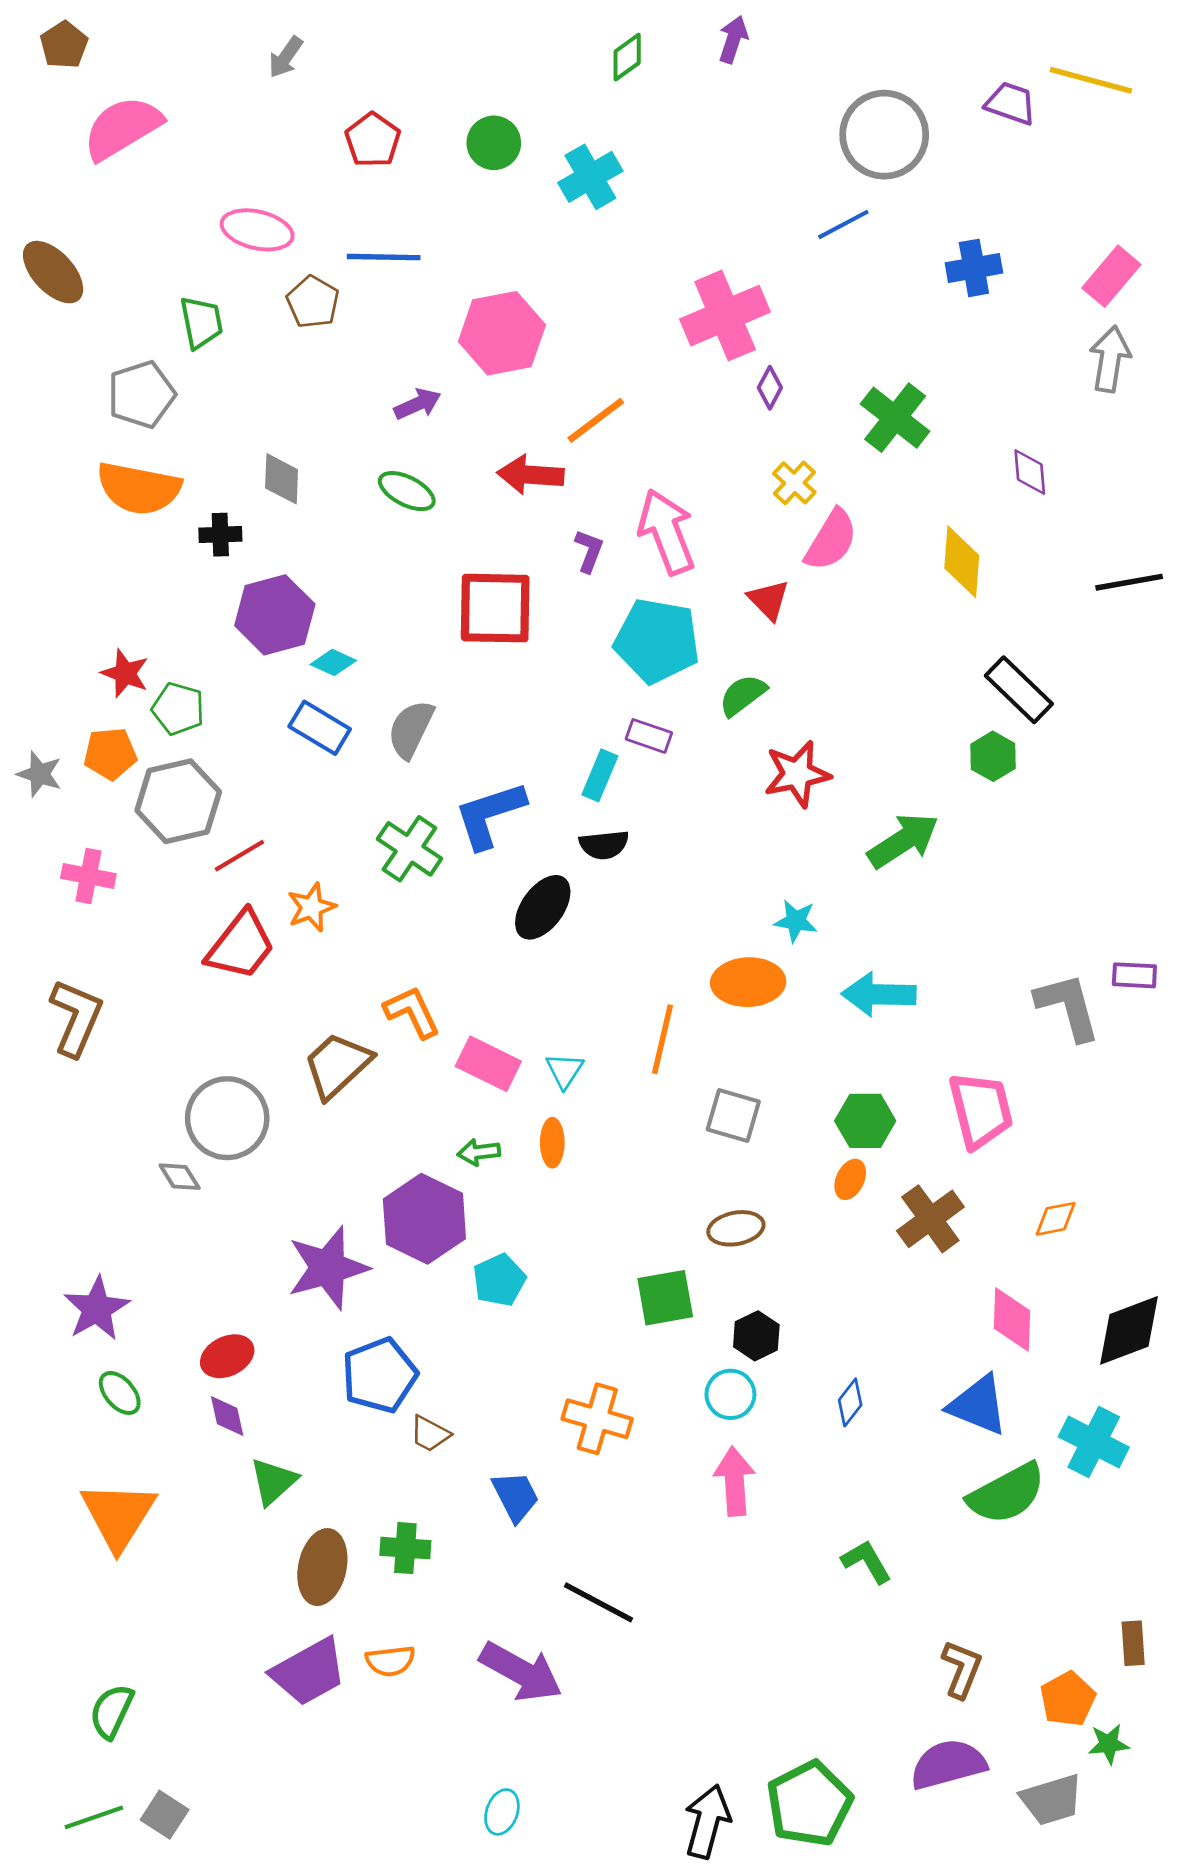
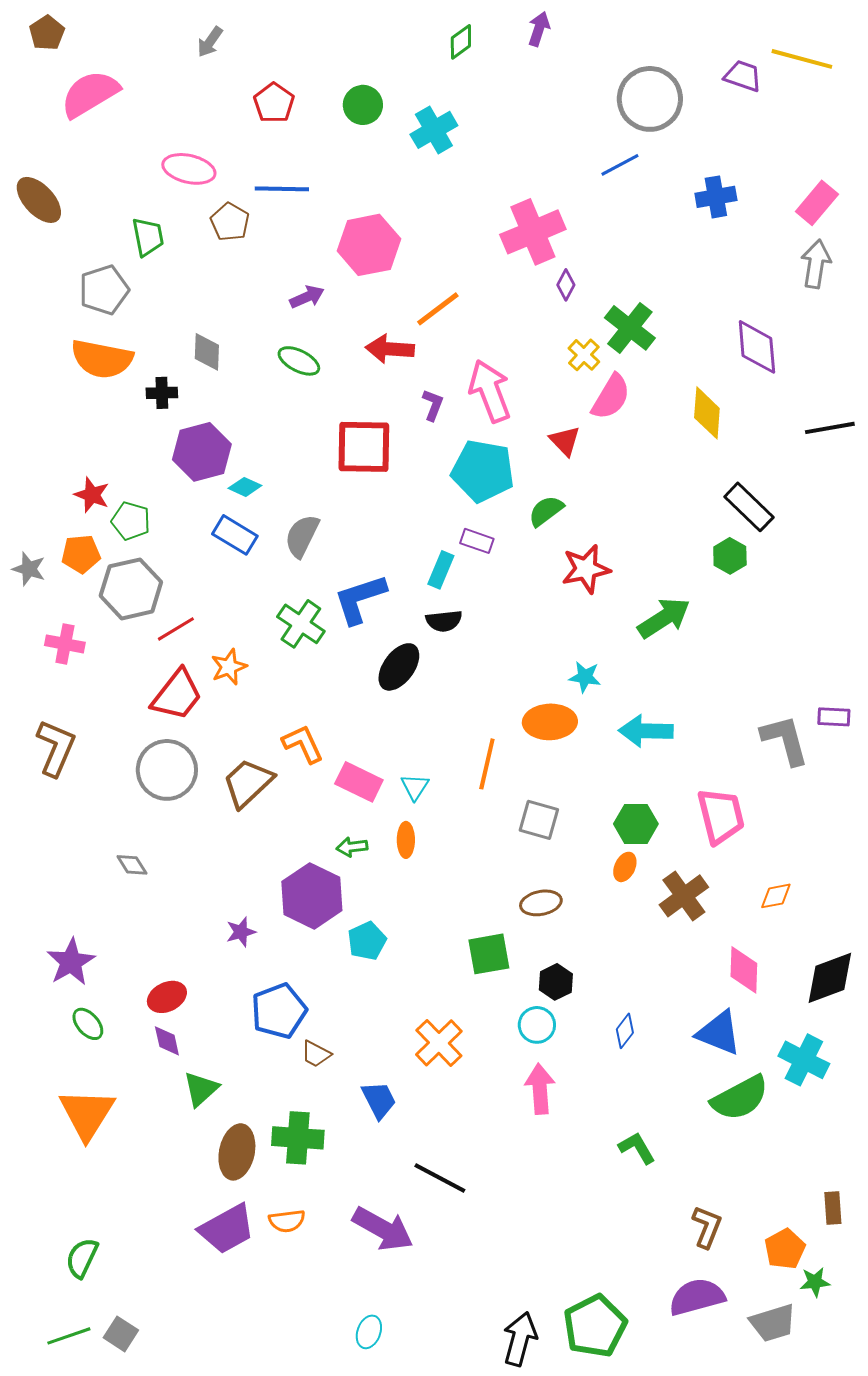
green cross: (895, 418) -> (630, 328), moved
purple diamond: (1030, 472) -> (757, 347), size x1.6
gray circle: (227, 1118) -> (167, 770), moved
purple star: (328, 1268) -> (241, 932), size x0.5
orange cross: (597, 1419) -> (439, 1043), turned 30
green cross: (405, 1548) -> (298, 1138), size x1.4

